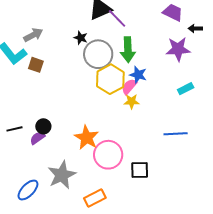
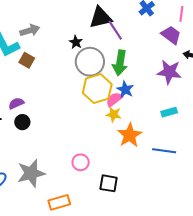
blue line: (176, 134) -> (164, 151), moved
purple semicircle: (37, 138) -> (16, 103), moved
orange star: (87, 138) -> (130, 135), moved
pink circle: (108, 155) -> (81, 162), size x0.6

